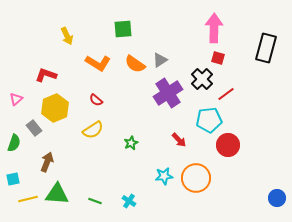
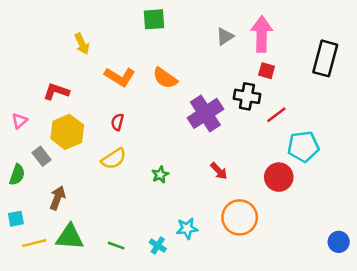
green square: (123, 29) -> (154, 19), moved
gray triangle: (160, 60) -> (225, 36), moved
black cross: (202, 79) -> (247, 96), turned -35
red semicircle: (96, 100) -> (117, 122), turned 64
cyan pentagon: (209, 120) -> (303, 147), moved
cyan star: (164, 176) -> (187, 228), moved

